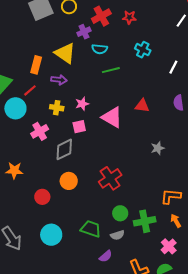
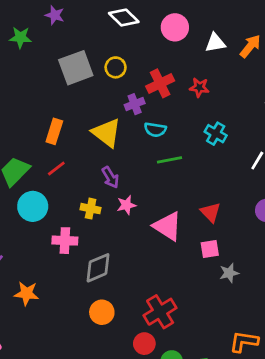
orange rectangle: (36, 65) -> (54, 131), moved
purple arrow: (59, 80) -> (110, 177), moved, turned 49
red line: (30, 90) -> (56, 168), moved
red triangle: (142, 106) -> (211, 212), turned 35
pink square: (79, 127) -> (210, 249), moved
pink cross: (40, 131) -> (65, 241), turned 30
red circle: (42, 197) -> (144, 344), moved

